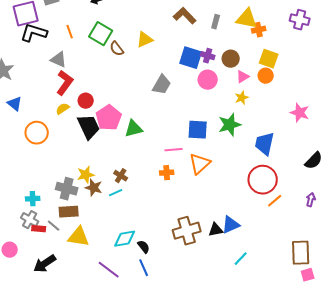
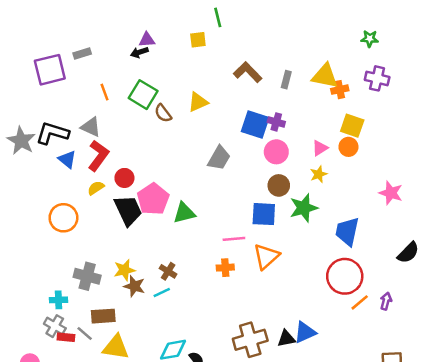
purple cross: (300, 20) -> (377, 78), moved
black L-shape: (34, 33) -> (52, 133), moved
brown circle: (231, 59) -> (279, 185), moved
blue triangle: (15, 104) -> (67, 159), moved
gray cross: (67, 189) -> (87, 276), moved
purple arrow: (311, 200) -> (386, 301), moved

